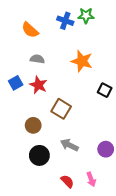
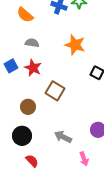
gray arrow: (69, 145) -> (63, 137), moved
black circle: (39, 155) -> (22, 136), moved
red semicircle: (67, 181) -> (32, 161), moved

